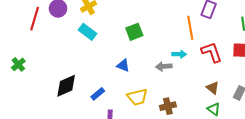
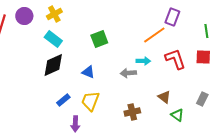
orange line: (190, 28) -> (154, 35), turned 65
black diamond: (66, 86) -> (53, 65), moved
brown triangle: (213, 88) -> (164, 97), moved
yellow trapezoid: (137, 97) -> (90, 101), moved, turned 125

